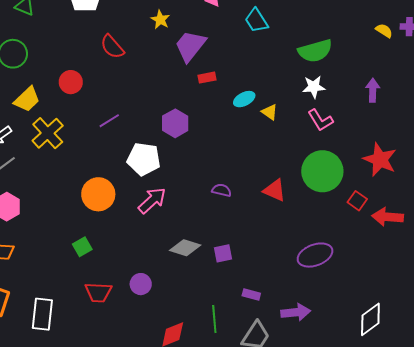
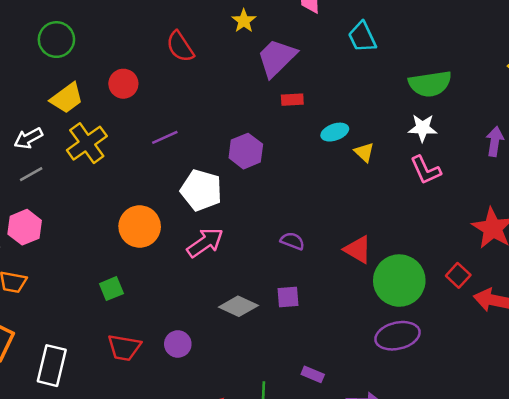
green circle: (322, 171) -> (399, 281), moved
purple square: (223, 253) -> (288, 297), moved

